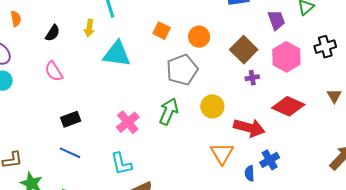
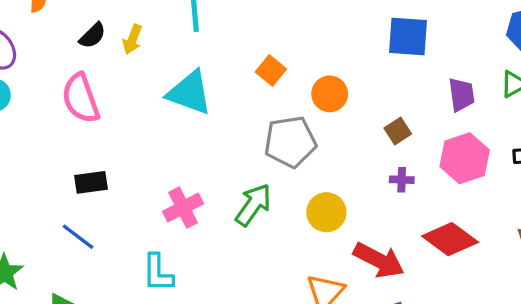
yellow arrow: (89, 28) -> (132, 39), moved
brown square: (244, 50) -> (398, 131), size x0.6
pink semicircle: (54, 71) -> (81, 98), size x1.4

